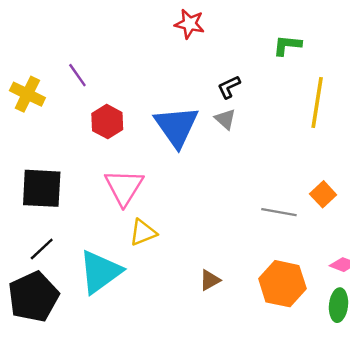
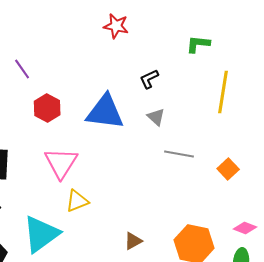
gray triangle: (225, 119) -> (156, 117), moved
blue triangle: (176, 126) -> (105, 112), turned -48
gray line: (279, 212) -> (179, 154), moved

